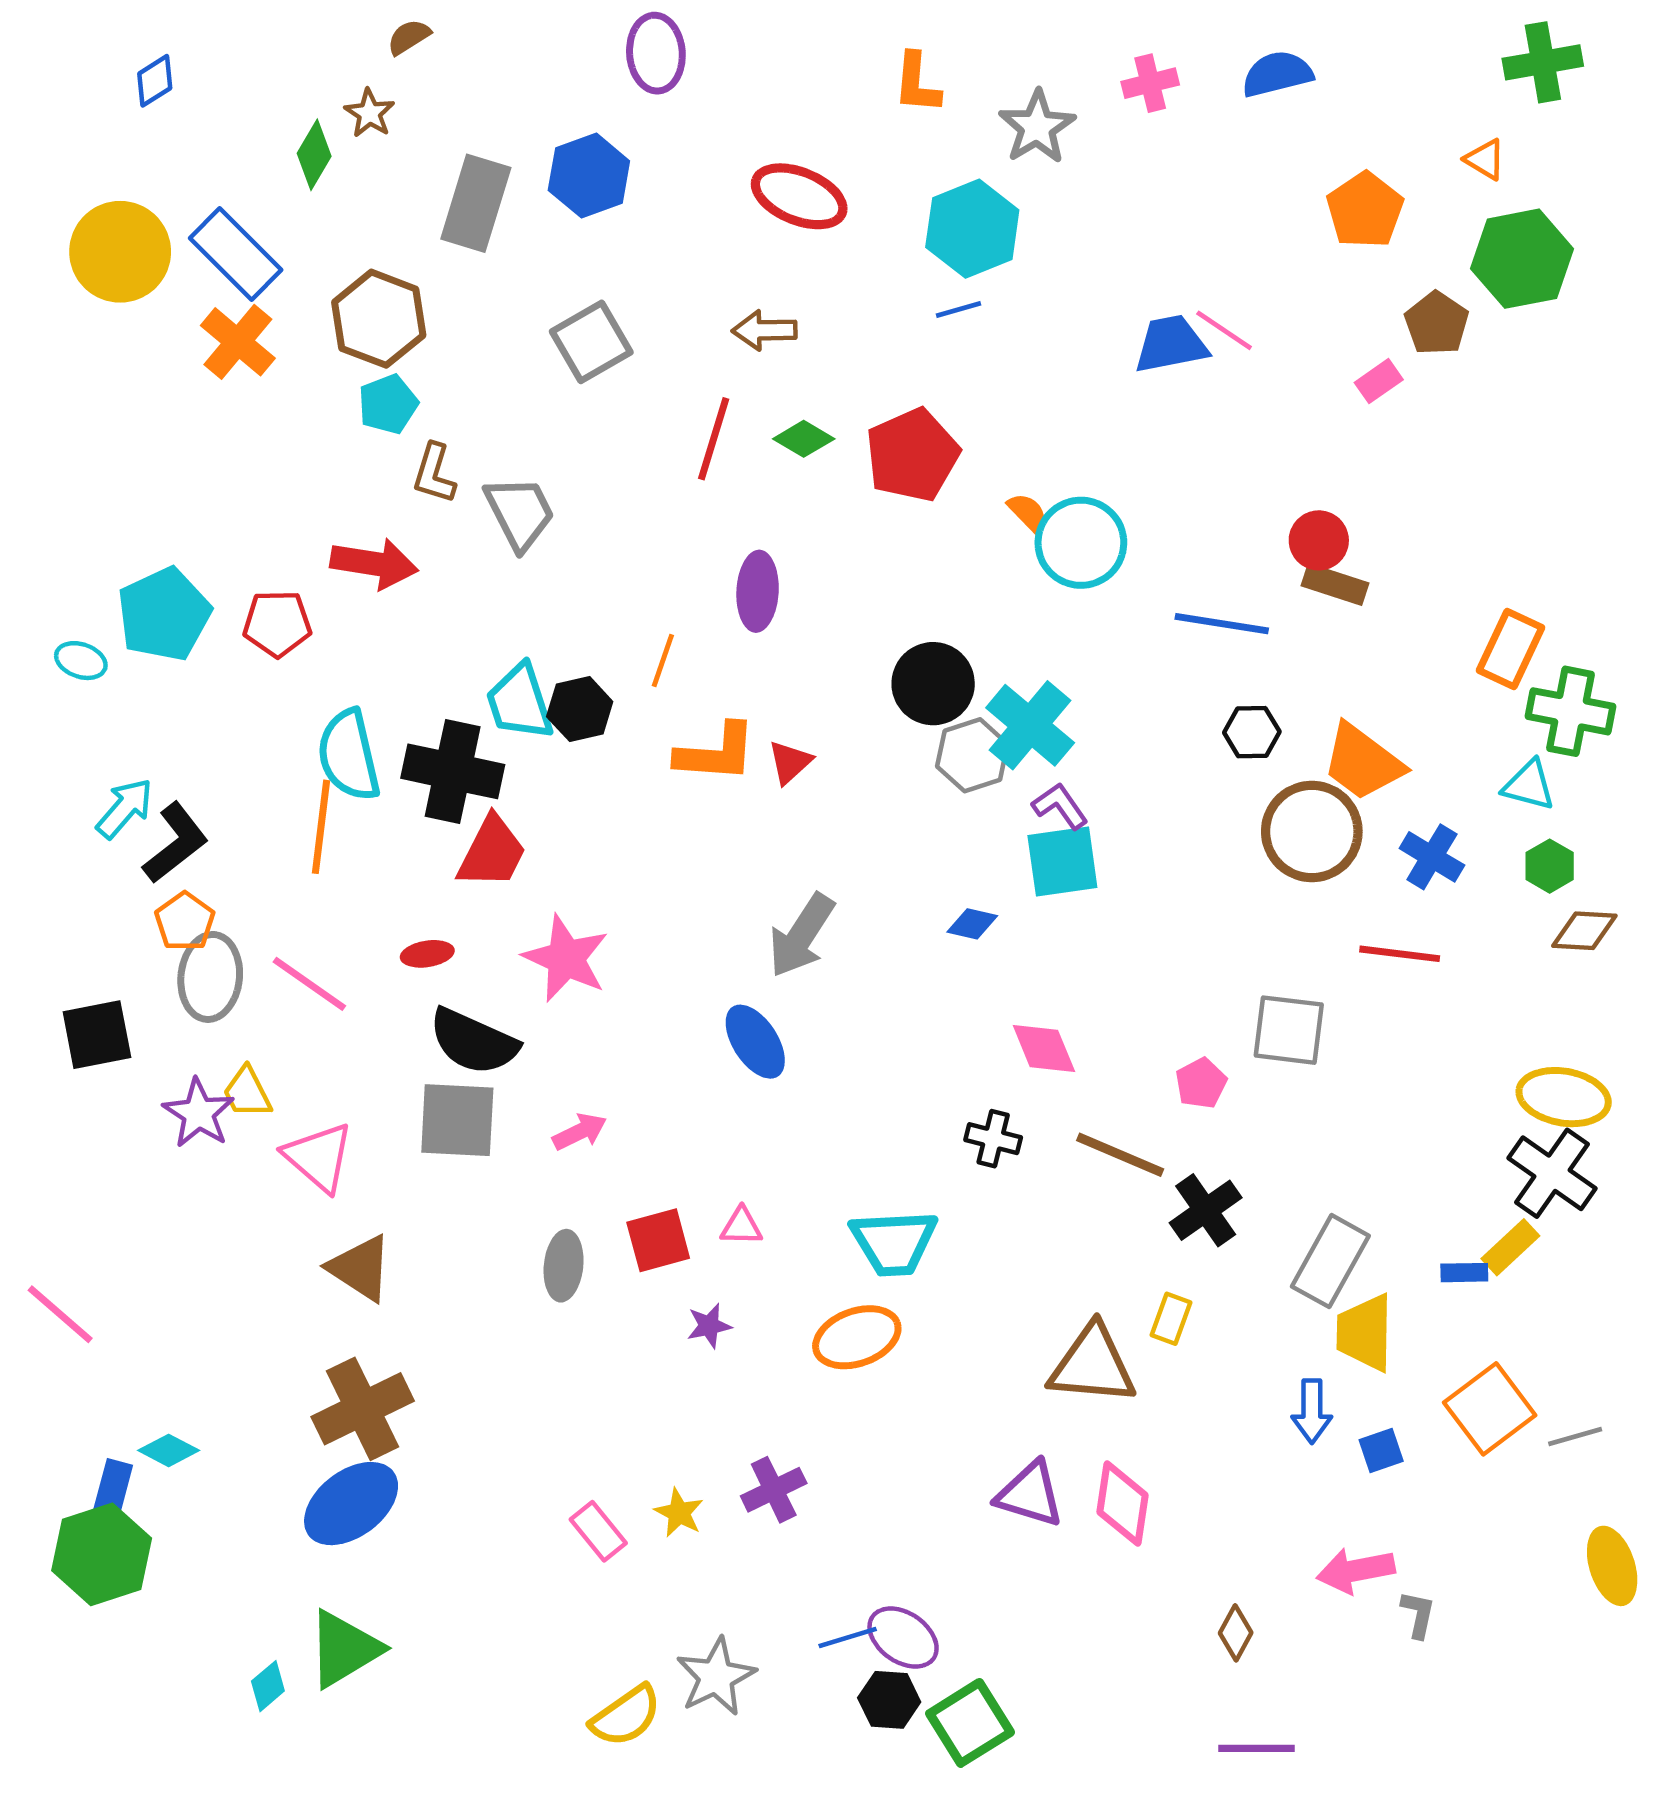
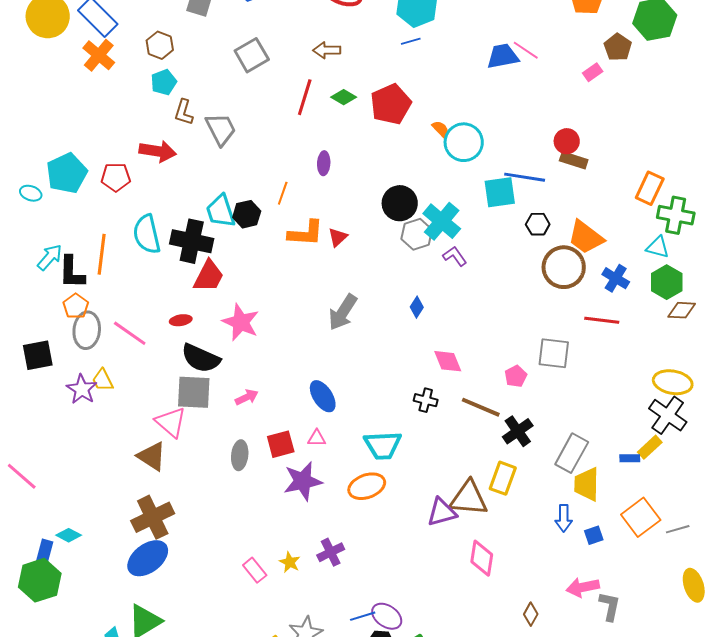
brown hexagon: (379, 319) -> (160, 45), size x0.7
purple ellipse: (758, 591) -> (324, 163), size x0.7
orange line: (321, 827) -> (102, 254), moved
black L-shape: (176, 843) -> (72, 272), turned 129
cyan square: (1062, 861) -> (500, 192), moved
green hexagon: (1550, 866) -> (667, 282), size x1.5
blue diamond: (972, 924) -> (417, 307), turned -70
blue ellipse: (755, 1042) -> (323, 396), moved
pink triangle: (319, 1157) -> (171, 422), moved
yellow rectangle: (1171, 1319) -> (503, 478), size x1.5
purple star: (709, 1326) -> (303, 481), size x2.0
purple triangle: (1030, 1494) -> (442, 512), moved, turned -32
gray L-shape: (1418, 1614) -> (610, 606), size x1.4

